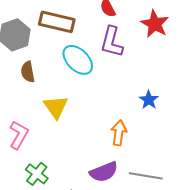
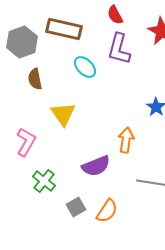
cyan ellipse: (78, 60) -> (85, 67), size x0.7
purple semicircle: (104, 172) -> (96, 166), moved

